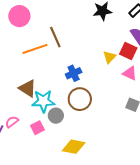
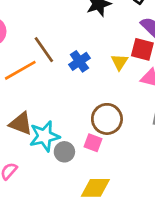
blue cross: (74, 73) -> (79, 61), moved
brown circle: (80, 99) -> (107, 119), moved
pink square: (37, 128) -> (93, 143), moved, turned -32

